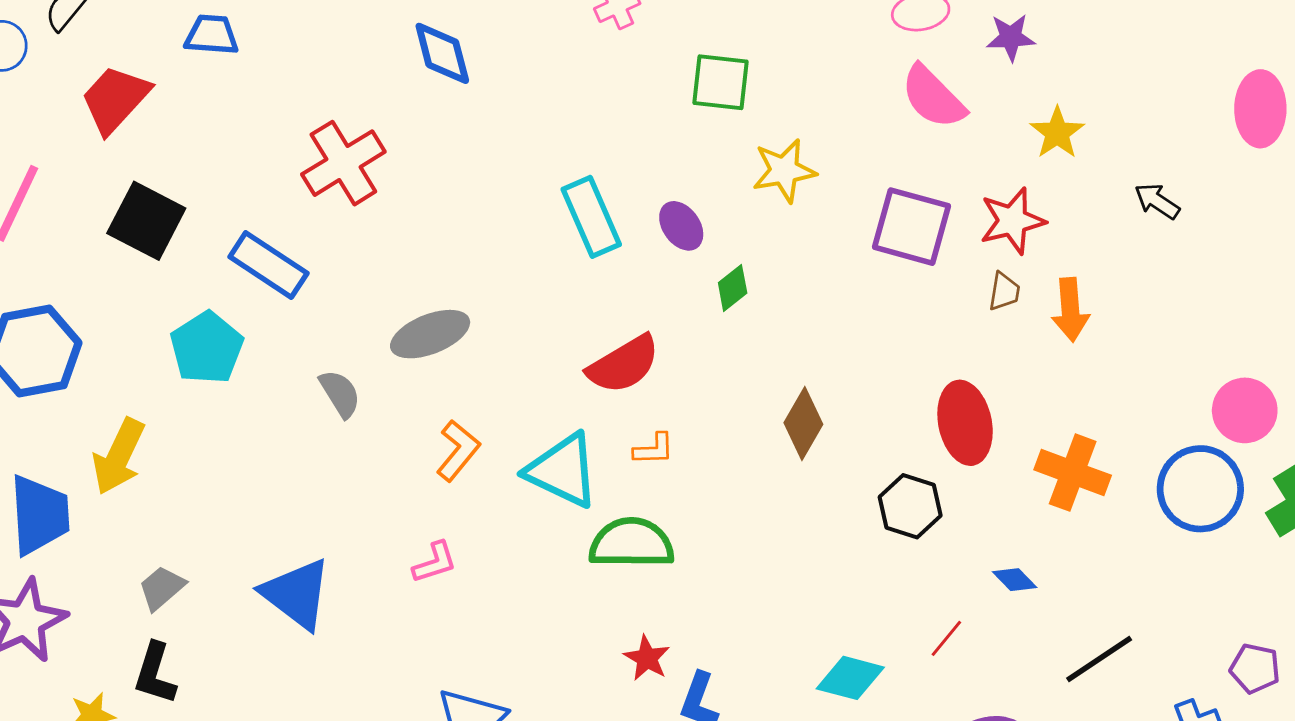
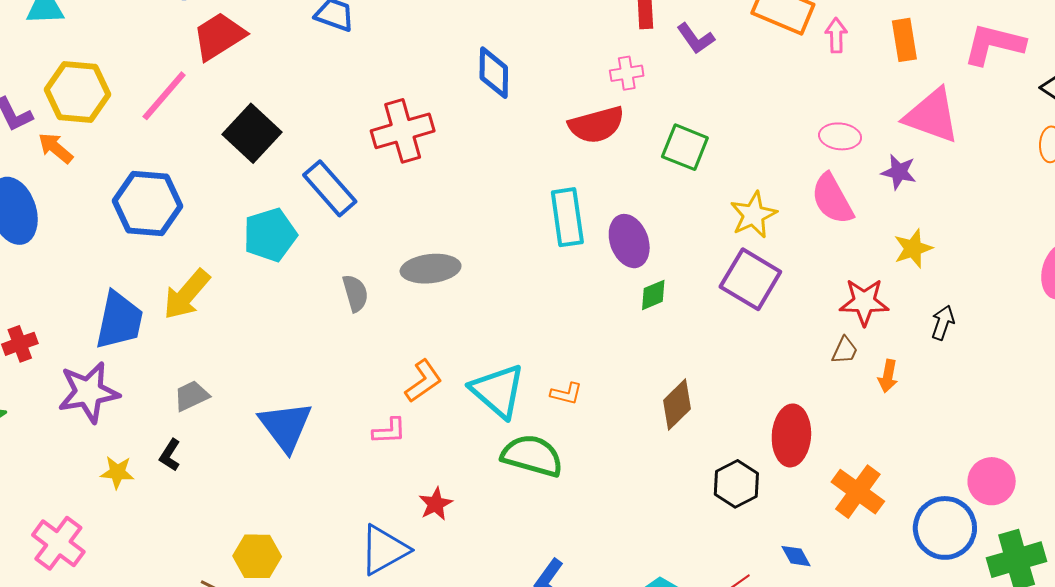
red trapezoid: (115, 99) -> (219, 36), moved
yellow star: (784, 171) -> (753, 215), moved, turned -30
black arrow: (1157, 201) -> (943, 323), moved, turned 60
purple ellipse: (681, 226) -> (629, 241), size x1.4
purple square: (912, 227) -> (750, 279), moved
orange arrow: (1070, 310) -> (888, 376), size x0.7
red semicircle: (624, 364) -> (596, 125), moved
orange L-shape: (458, 451) -> (423, 381), moved
red star: (647, 658) -> (436, 504), moved
black L-shape: (155, 673) -> (170, 455), size x0.7

